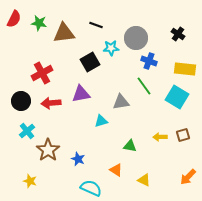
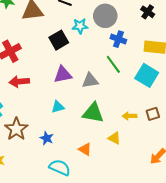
purple triangle: (81, 94) -> (63, 74), moved
cyan triangle: (101, 121) -> (58, 107), moved
green triangle: (130, 146) -> (93, 113), moved, size x1.6
yellow triangle: (144, 180) -> (114, 138), moved

